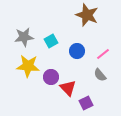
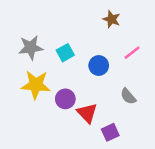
brown star: (87, 15) -> (112, 19), size x0.6
pink line: (103, 54) -> (132, 53), moved

